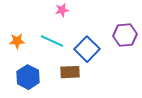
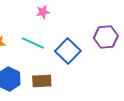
brown rectangle: (70, 72) -> (42, 81), moved

